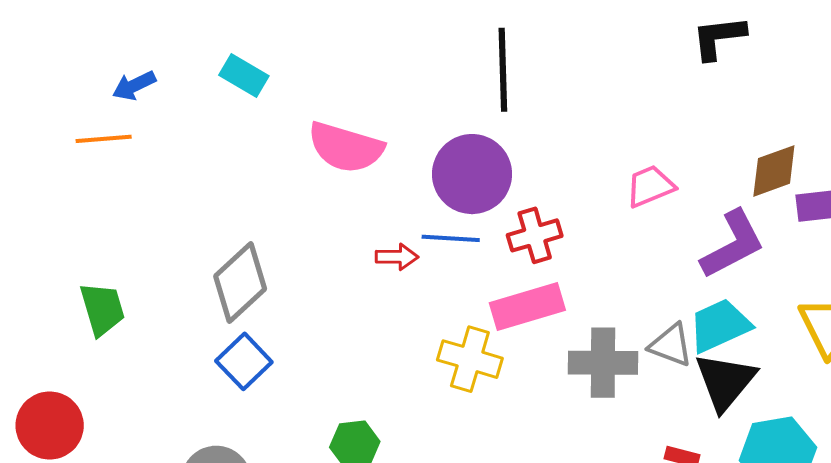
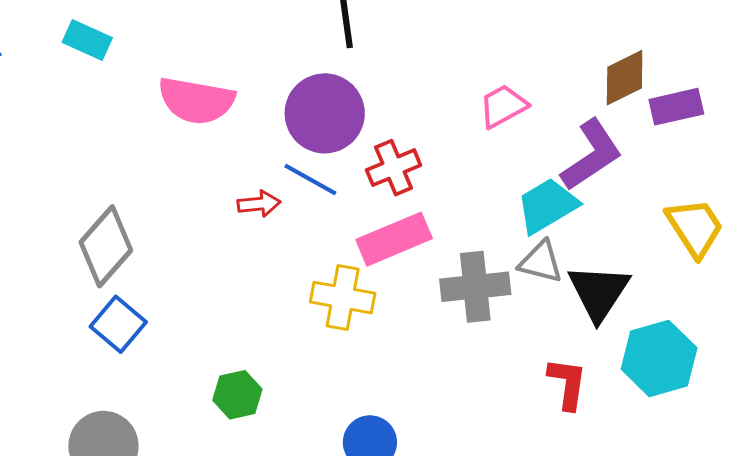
blue line: (451, 238) -> (310, 180), turned 32
cyan trapezoid: (720, 325) -> (547, 206), moved

